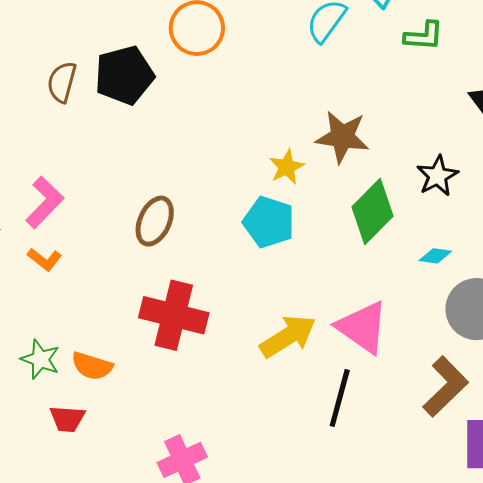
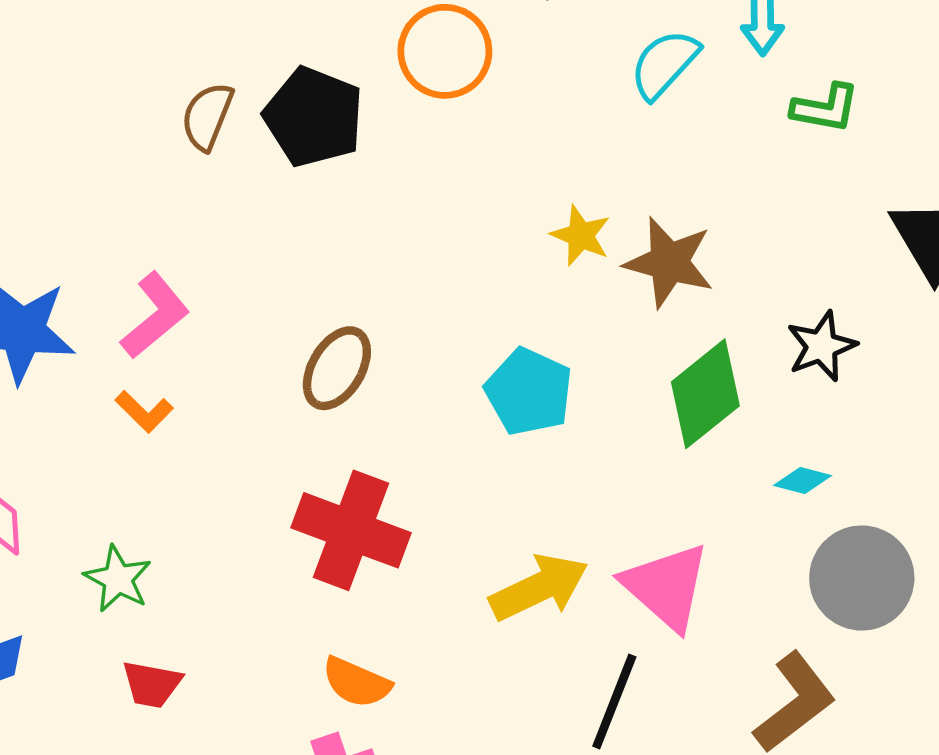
black pentagon: (124, 75) -> (314, 117), turned 30
yellow star: (287, 167) -> (581, 235), moved, turned -30
orange semicircle: (92, 366) -> (356, 682), moved

